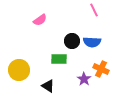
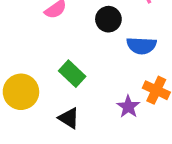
black circle: (72, 41) -> (108, 19), moved
green rectangle: (59, 59) -> (72, 74), moved, turned 42

